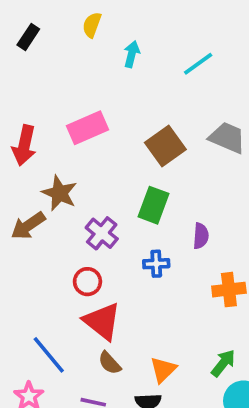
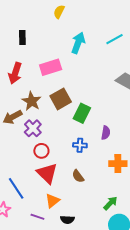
black rectangle: (28, 37) -> (22, 38), moved, turned -40
cyan arrow: (132, 54) -> (78, 43), moved, size x1.5
brown square: (165, 146) -> (61, 99), moved
purple cross: (102, 233) -> (33, 128), moved
brown semicircle: (110, 363) -> (78, 176), moved
orange triangle: (163, 370) -> (52, 201), moved

